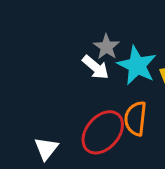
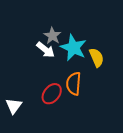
red ellipse: (103, 132) -> (52, 94), size x0.7

